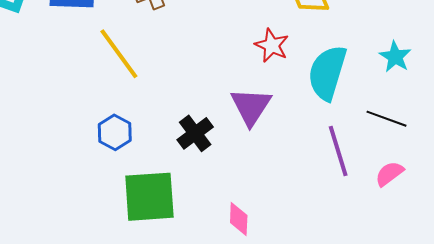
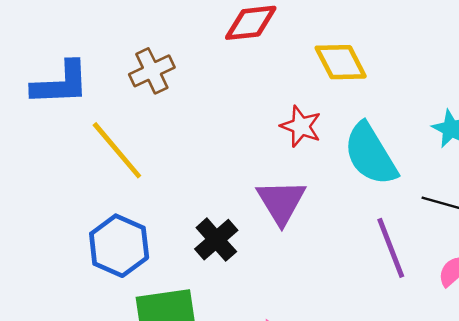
cyan semicircle: (327, 73) -> (370, 154), turned -44
blue hexagon: (115, 132) -> (119, 246), size x1.4

